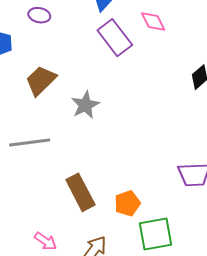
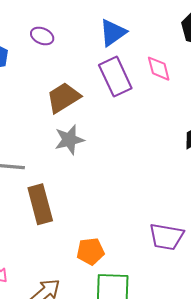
brown trapezoid: (41, 81) -> (63, 98), moved
brown rectangle: (80, 192) -> (40, 204), moved

